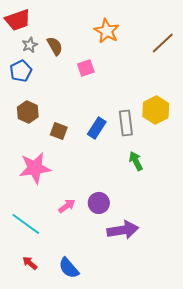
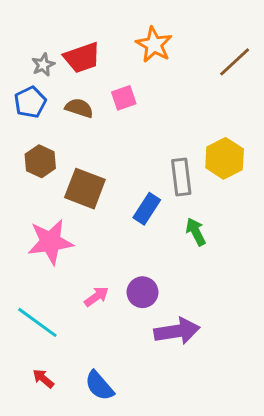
red trapezoid: (18, 20) -> (82, 58), moved
brown semicircle: (55, 46) -> (79, 108), moved, turned -42
blue rectangle: (97, 128) -> (147, 209), moved
brown square: (59, 131) -> (85, 189), size x1.6

